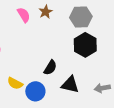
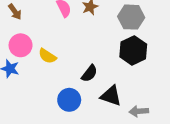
yellow semicircle: (15, 83) -> (47, 56), moved
gray arrow: (102, 88) -> (139, 111), moved

